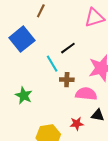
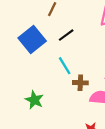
black line: (68, 48) -> (66, 35), moved

